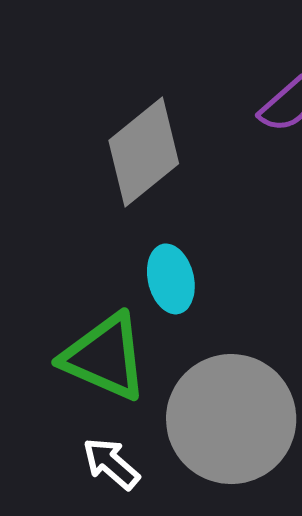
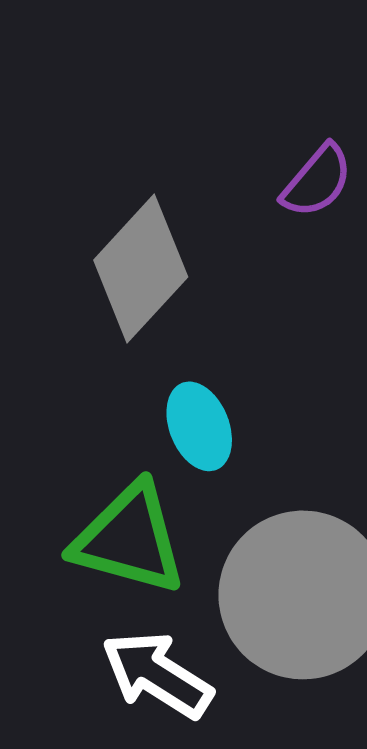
white arrow: (111, 464) -> (157, 675), size x1.4

